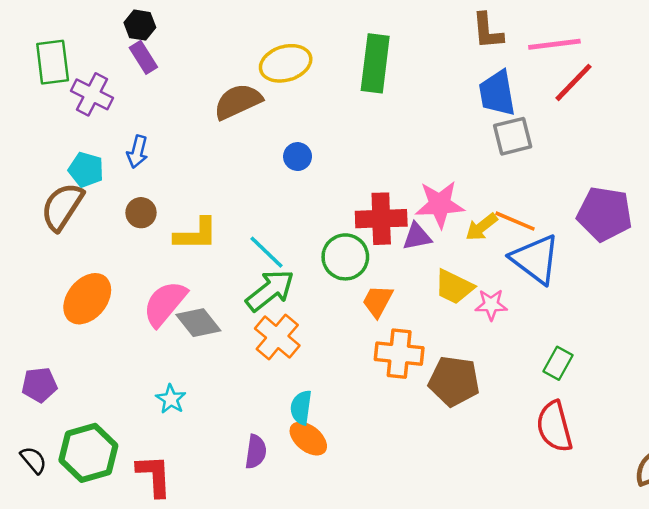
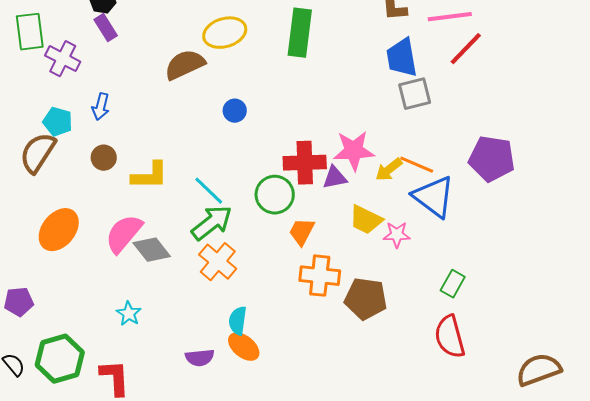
purple semicircle: (256, 452) -> (200, 358), turned 76

